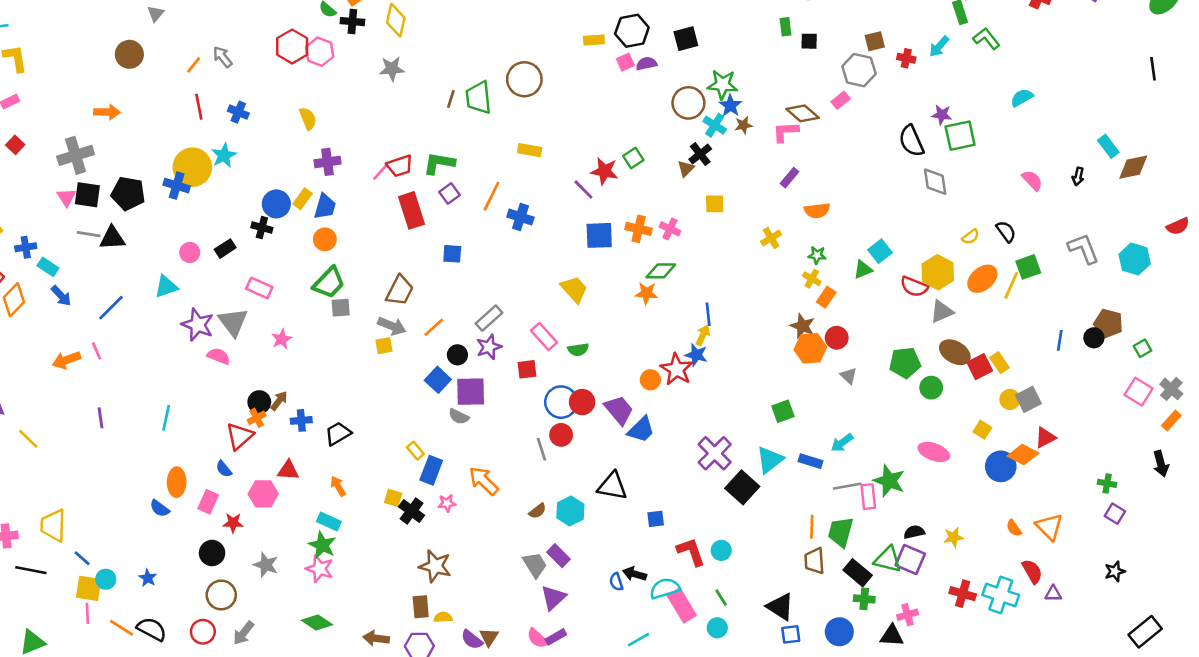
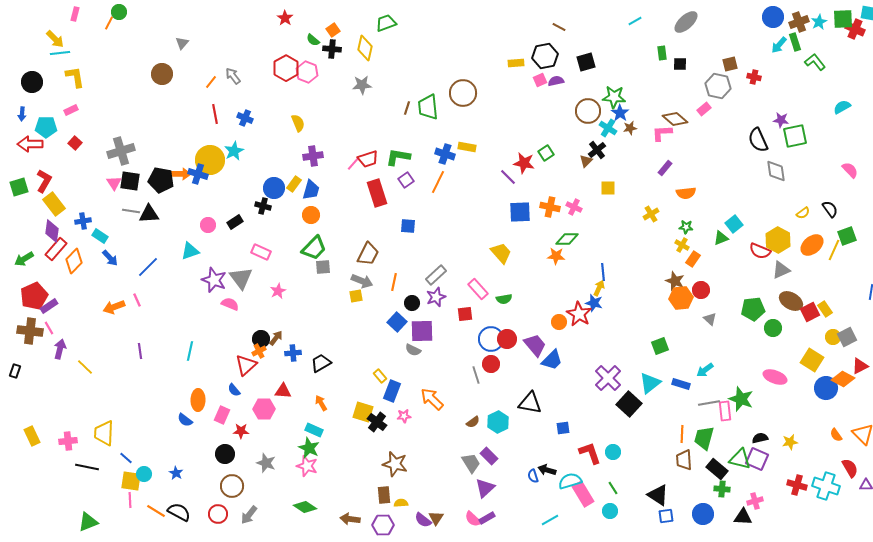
cyan arrow: (939, 46) -> (779, 45), moved
orange arrow: (107, 112) -> (181, 174), moved
blue cross: (520, 217) -> (445, 154), moved
orange line: (434, 327) -> (394, 282), turned -36
yellow square: (982, 430) -> (812, 360), size x1.6
yellow square: (393, 498) -> (363, 412), size x1.5

